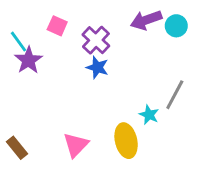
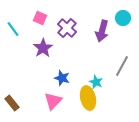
purple arrow: (146, 20) -> (102, 31), moved, turned -55
purple star: (28, 60) -> (43, 48), moved
blue star: (97, 67) -> (62, 78), moved
cyan star: (149, 115) -> (96, 82), moved

